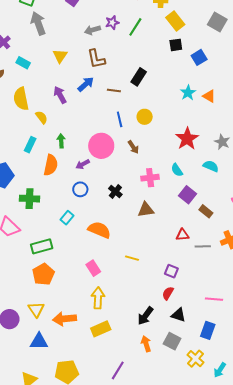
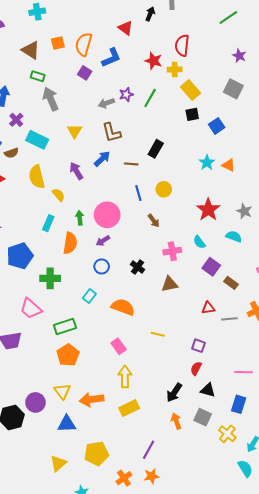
cyan rectangle: (23, 63) -> (37, 140), size x1.5
pink circle: (101, 146) -> (107, 215), moved

